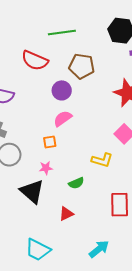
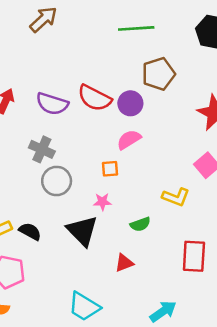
red semicircle: (35, 60) -> (95, 98), moved
brown pentagon: (82, 66) -> (158, 74), turned -30

